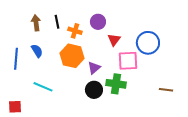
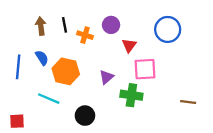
blue circle: (148, 43) -> (168, 29), moved
orange hexagon: (72, 56) -> (66, 71), moved
black circle: (94, 90) -> (85, 116), moved

